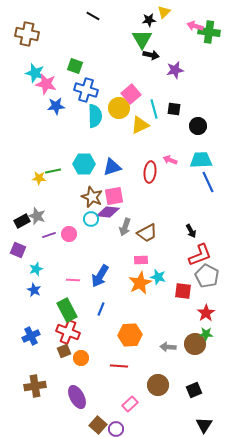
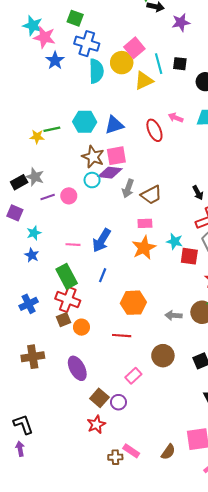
blue star: (56, 106) -> (55, 61), turned -30
red ellipse: (150, 172) -> (154, 130), turned -30
cyan star: (158, 277) -> (175, 241), moved

